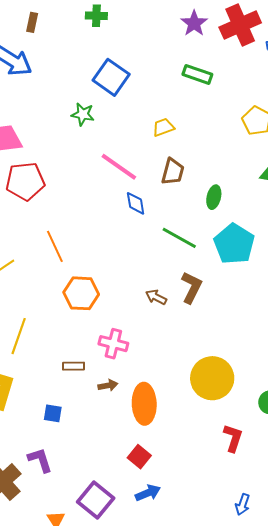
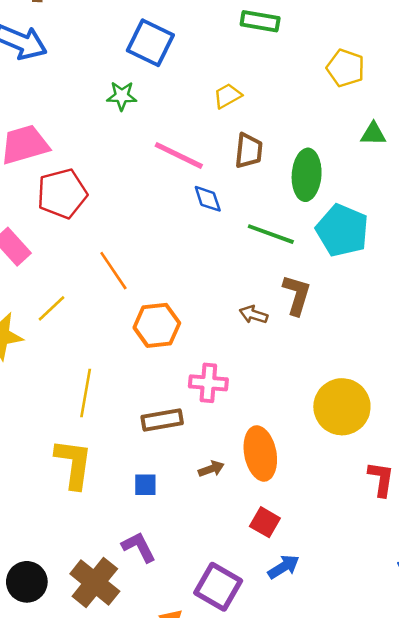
green ellipse: (214, 197) -> (307, 175), size x1.6
brown rectangle: (74, 366) -> (162, 420), size x1.4
brown arrow: (108, 385) -> (211, 469), moved

